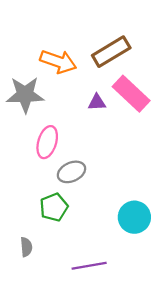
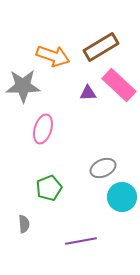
gray ellipse: (71, 172) -> (103, 168), moved

